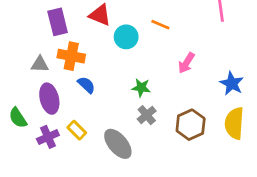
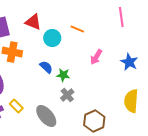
blue star: (232, 84) -> (129, 62), moved
blue semicircle: (86, 85) -> (46, 67), moved
brown hexagon: (191, 125) -> (94, 121), moved

